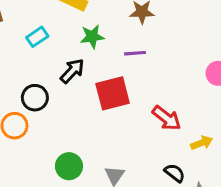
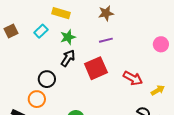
cyan rectangle: (37, 37) -> (41, 31), moved
green star: (92, 37) -> (68, 37), moved

